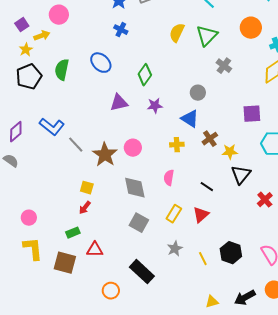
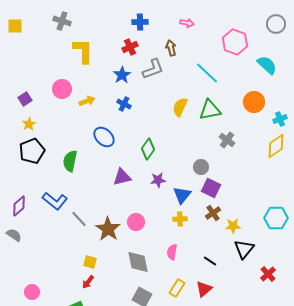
yellow arrow: (42, 36) -> (87, 101), moved
green triangle: (207, 36) -> (210, 110), turned 35
green semicircle: (62, 70) -> (70, 161), moved
purple square: (252, 114) -> (211, 188), moved, turned 30
blue triangle: (190, 119) -> (182, 195), moved, turned 36

